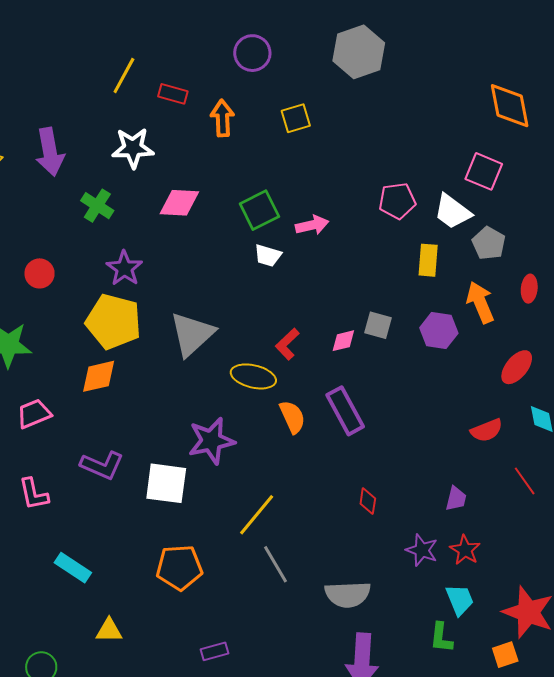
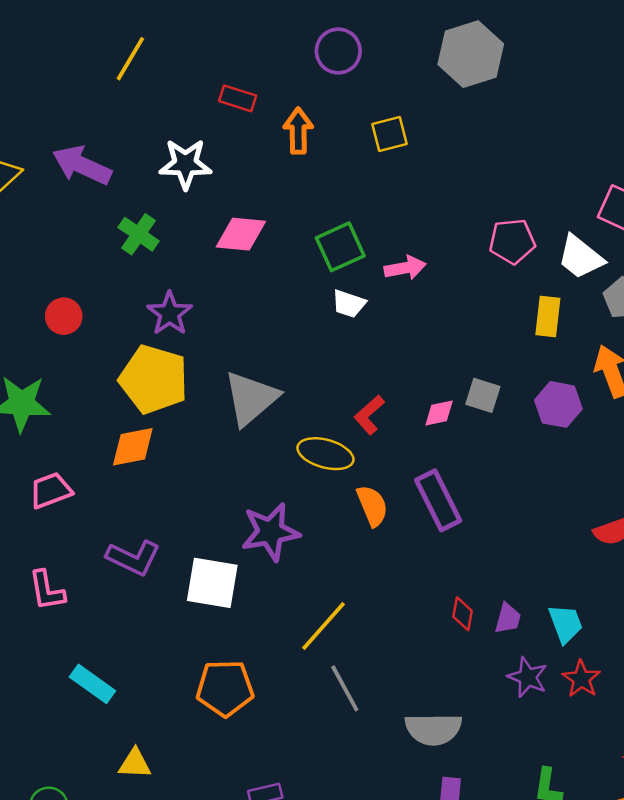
yellow line: (124, 75) -> (130, 59), moved
purple arrow: (50, 152) -> (82, 165), turned 123
purple trapezoid: (456, 499) -> (508, 618), moved
cyan trapezoid: (460, 600) -> (565, 624), moved

